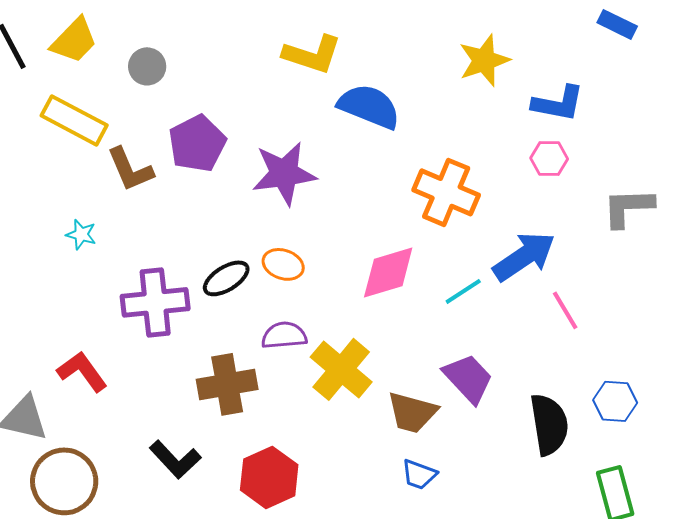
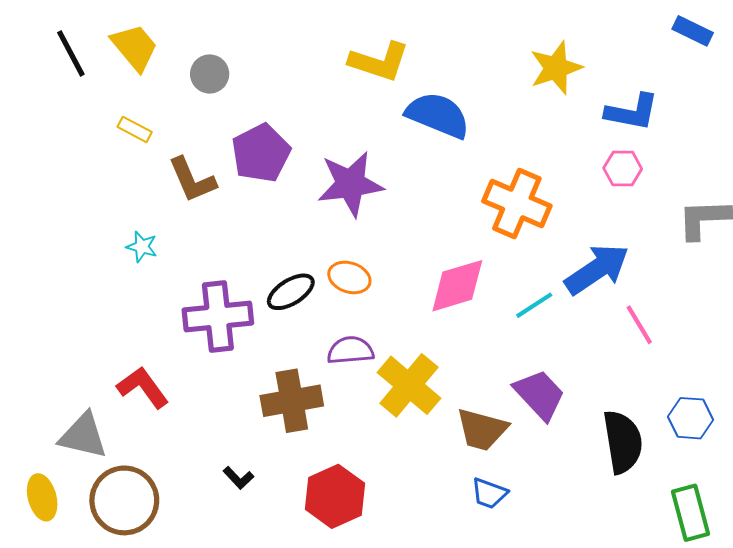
yellow trapezoid: (74, 40) -> (135, 47), turned -84
yellow rectangle: (74, 120) -> (135, 129), size x0.5
black L-shape: (175, 459) -> (238, 478), size x0.6

